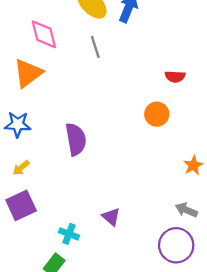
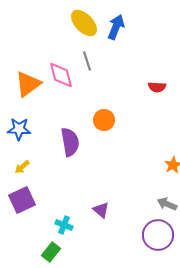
pink diamond: (44, 34) -> (61, 75), moved
orange circle: (157, 114) -> (104, 120), moved

